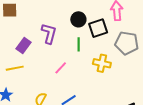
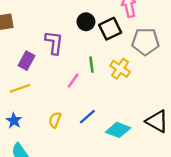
green line: (79, 44) -> (91, 65), moved
yellow cross: (102, 63) -> (120, 69), turned 30

